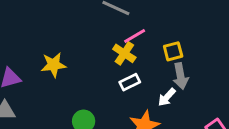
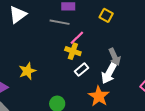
yellow square: (173, 51) -> (106, 15), moved, turned -32
white arrow: (167, 97) -> (109, 73), size x1.5

